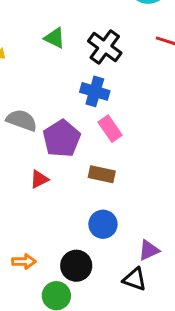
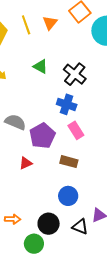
black triangle: (135, 279) -> (80, 227), moved

